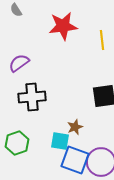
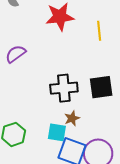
black cross: (32, 97) -> (64, 88), moved

